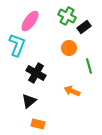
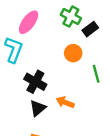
orange arrow: (72, 91) -> (65, 102), moved
black triangle: (29, 101) -> (38, 108), moved

